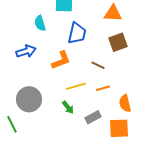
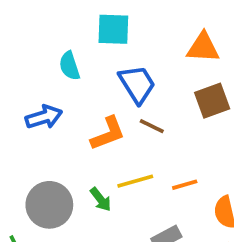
blue trapezoid: (77, 33) -> (137, 84), turned -45
brown line: (98, 65) -> (152, 126), moved
green arrow: (68, 107) -> (101, 199), moved

